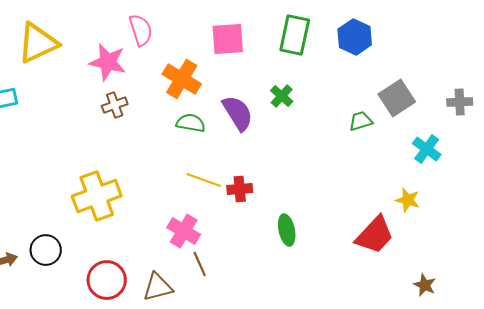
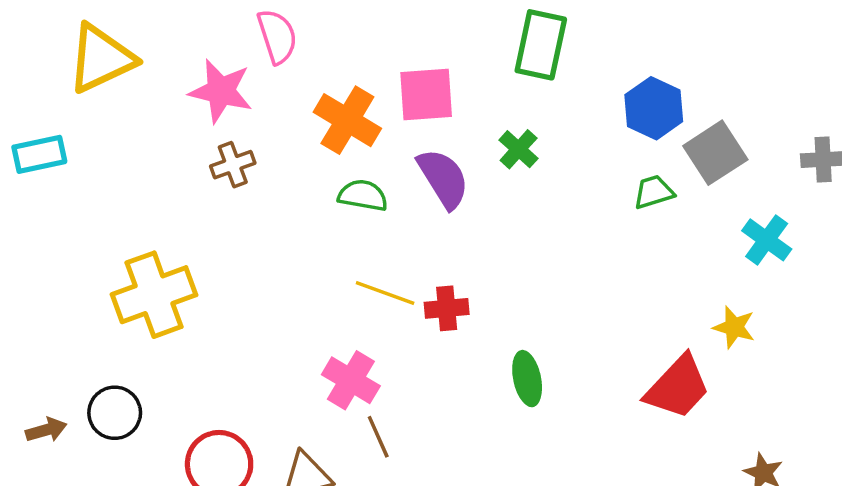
blue hexagon: (355, 37) -> (654, 108), moved
pink square: (228, 39) -> (426, 94), moved
yellow cross: (97, 196) -> (154, 295), moved

